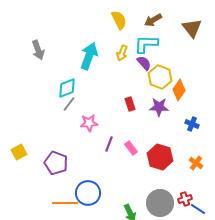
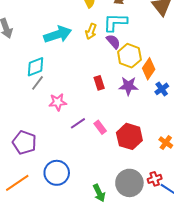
cyan arrow: (89, 56) -> (58, 34), turned 52
blue cross: (192, 124) -> (162, 89), moved, turned 32
purple line: (109, 144) -> (78, 123), turned 35
orange line: (65, 203) -> (17, 183), moved, turned -35

